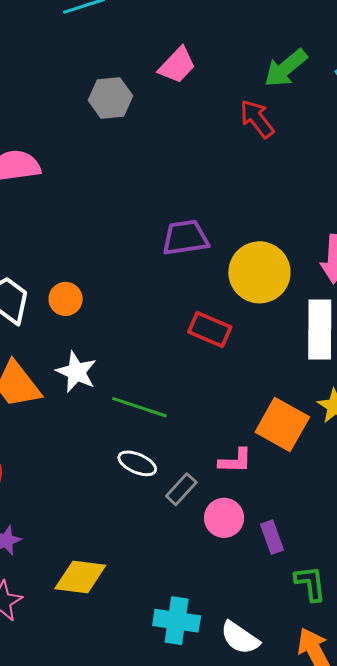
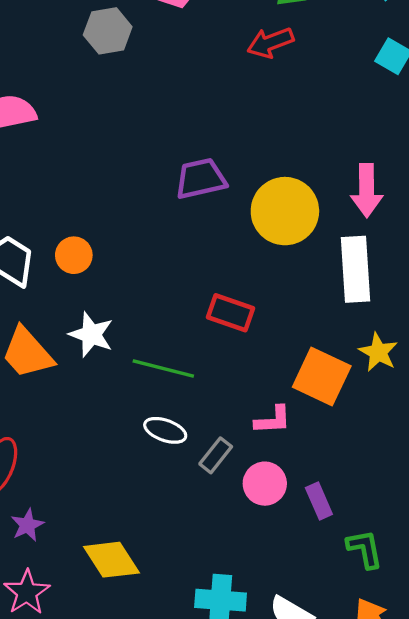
red arrow: (257, 119) -> (270, 43), turned -69
red rectangle: (210, 330) -> (230, 313), moved
yellow diamond: (80, 577) -> (111, 560), turned 54

